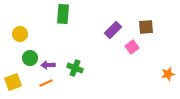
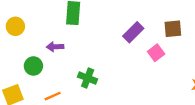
yellow circle: (20, 34) -> (15, 26), moved
purple arrow: (48, 65) -> (55, 47), moved

